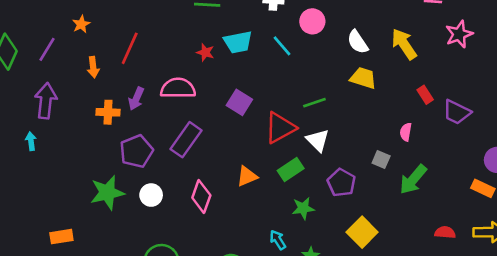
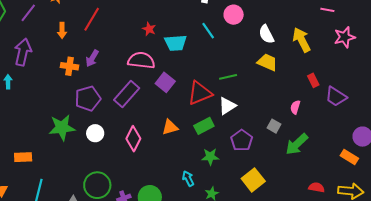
cyan trapezoid: (238, 42) -> (176, 43), moved
pink semicircle: (178, 88) -> (141, 60), moved
purple square: (239, 102) -> (165, 82), moved
white triangle: (318, 140) -> (227, 106), turned 36

